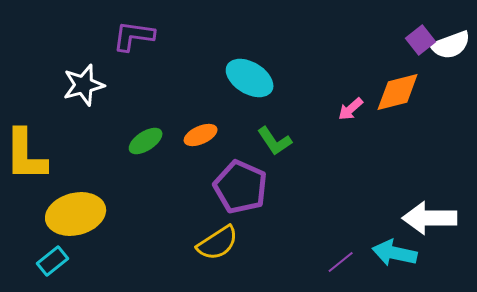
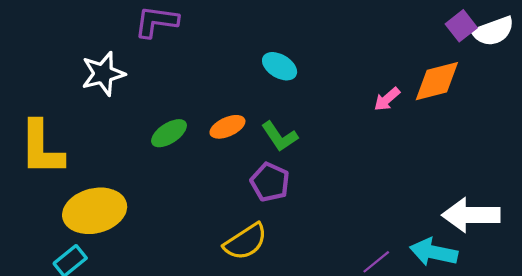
cyan ellipse: (250, 78) -> (280, 66), size x0.7
green L-shape: (275, 141) -> (280, 136), moved
purple pentagon: (241, 187) -> (270, 182), size x0.7

